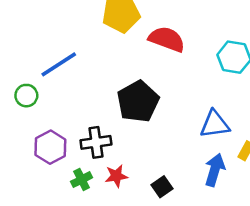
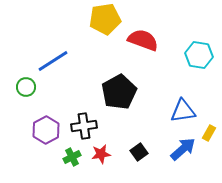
blue arrow: (215, 170) -> (183, 149), turned 32
black square: (162, 187) -> (139, 152), moved

